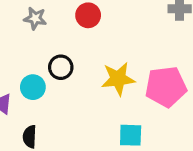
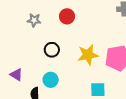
cyan circle: (33, 87) -> (51, 80), moved

